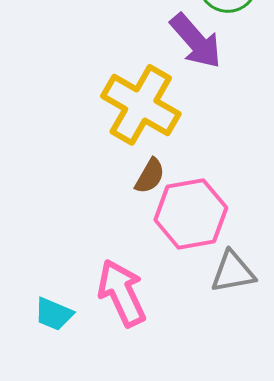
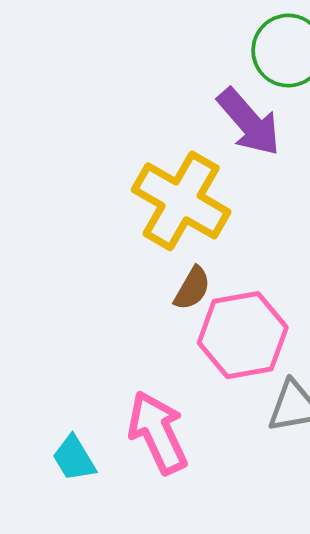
cyan trapezoid: (54, 314) -> (74, 458), turned 36

